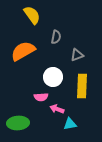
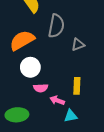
gray semicircle: (56, 37) -> (56, 26), size x1.6
white circle: (53, 77) -> (30, 67), moved
yellow rectangle: (82, 86) -> (77, 86), moved, size x0.7

